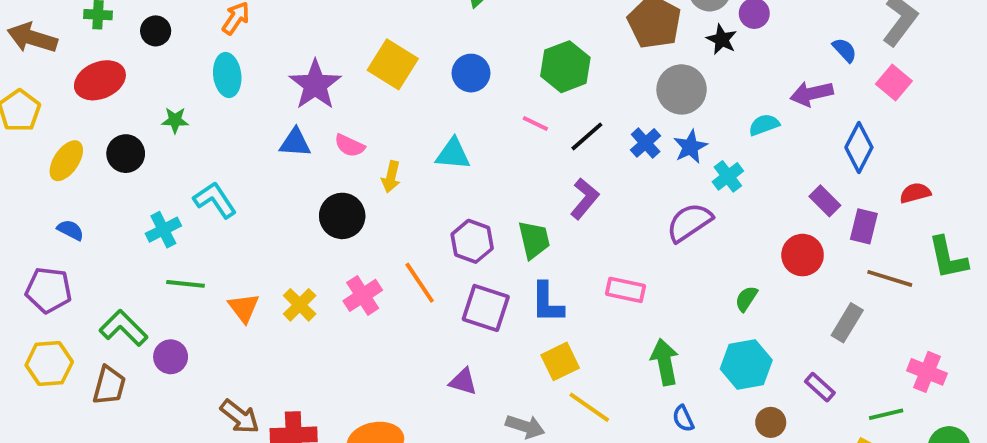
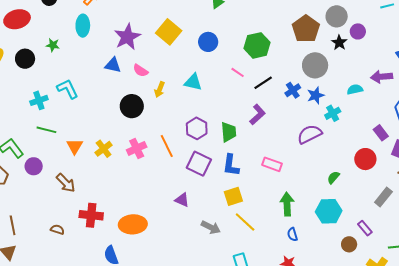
brown arrow: (240, 417) -> (66, 183), moved
brown circle: (771, 422) -> (349, 244), moved

